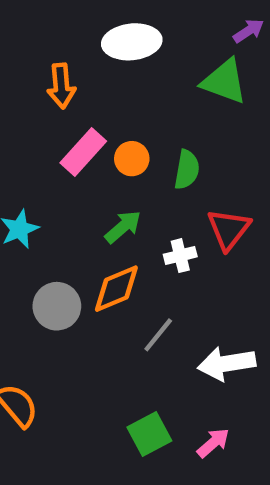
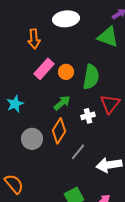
green semicircle: (187, 170) -> (91, 77), size x1.4
orange diamond: (116, 289) -> (59, 131), turned -35

